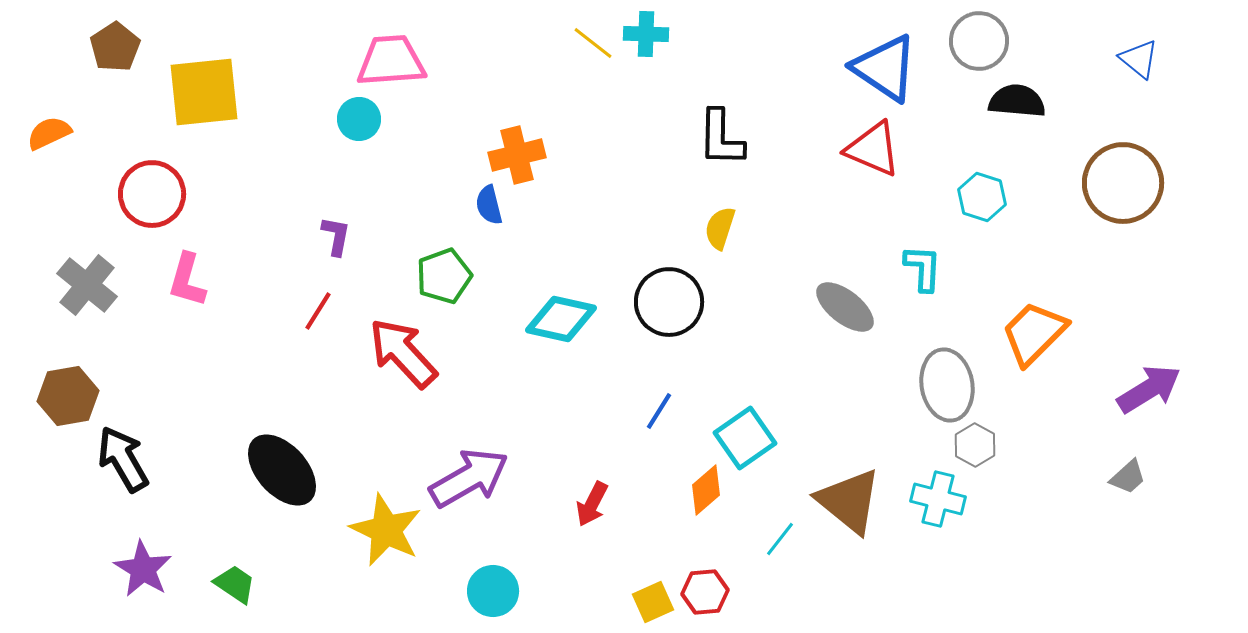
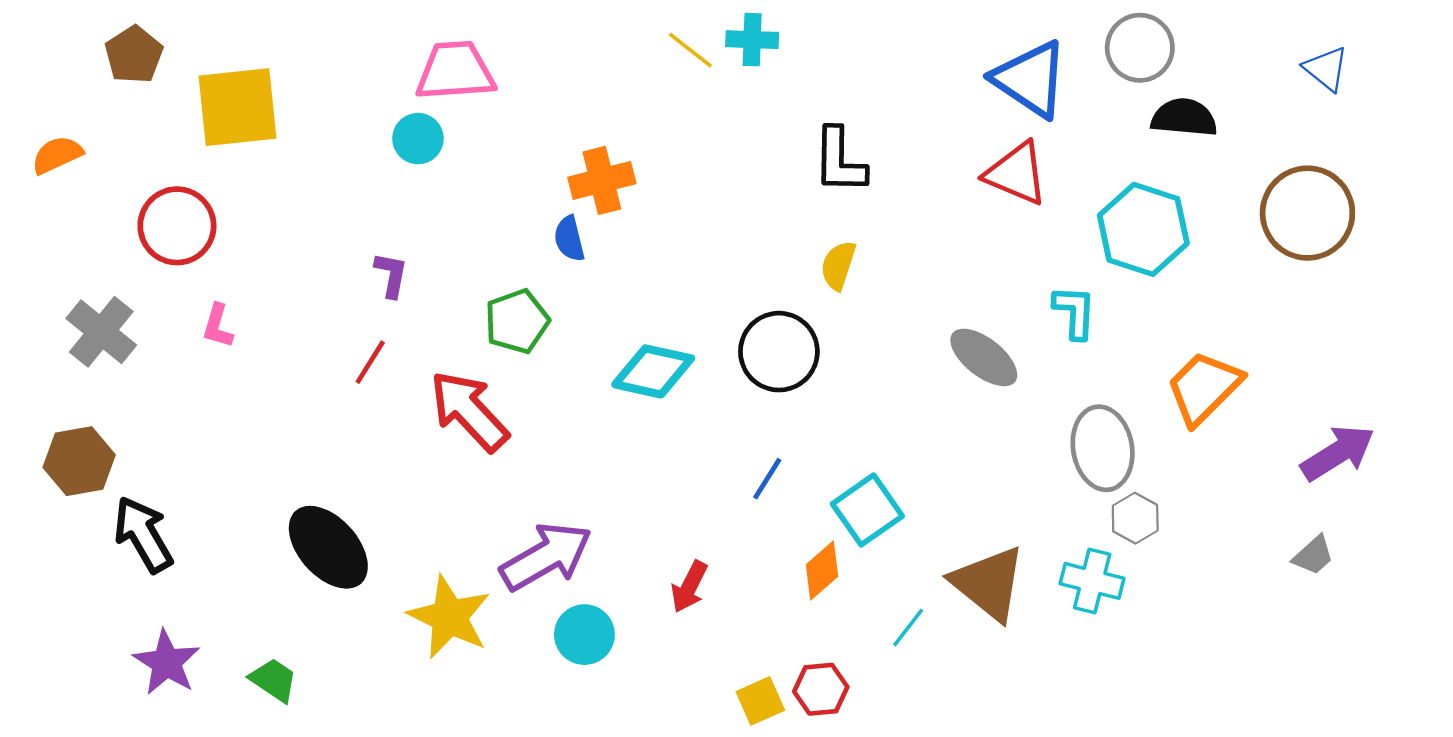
cyan hexagon: (982, 197) -> (1143, 229), size x1.6
pink L-shape: (187, 280) -> (218, 326), size x0.7
cyan circle: (493, 591) -> (584, 635), moved

